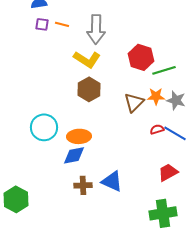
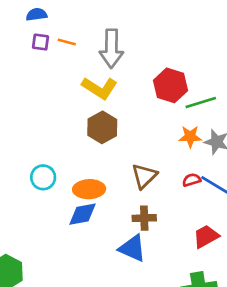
brown triangle: (134, 102) -> (144, 176), moved
cyan circle: (44, 127) -> (43, 177), size x0.7
brown cross: (83, 185) -> (144, 218), moved

